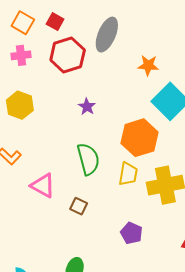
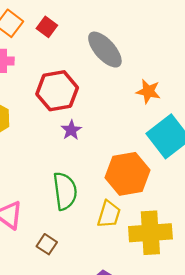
gray ellipse: (107, 35) -> (105, 50), turned -72
red hexagon: (68, 55) -> (57, 91), moved

